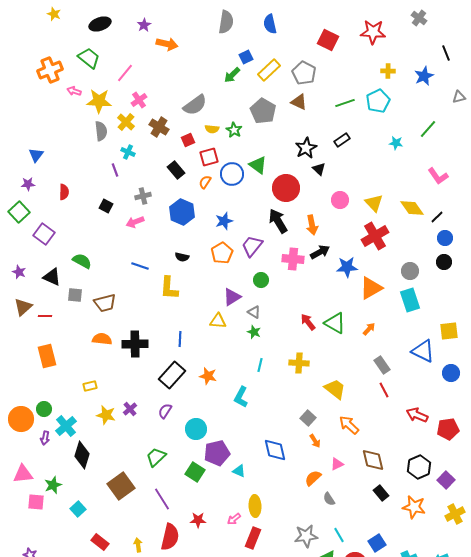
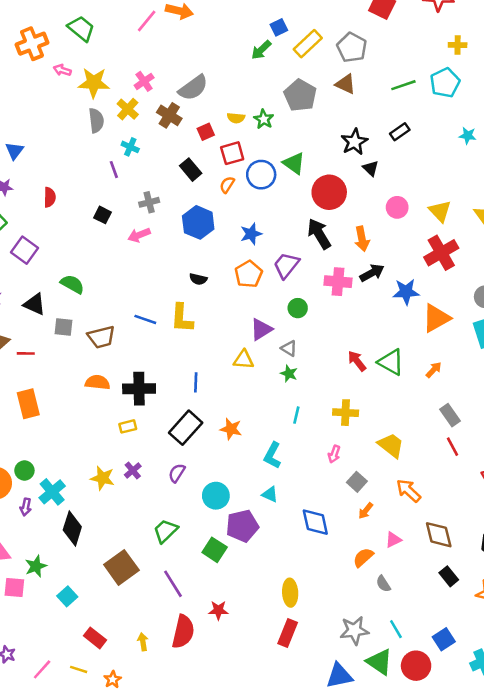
pink line: (125, 73) -> (147, 21), moved
gray semicircle: (195, 105) -> (193, 88), moved
blue line: (140, 266) -> (145, 319), moved
yellow rectangle: (90, 386) -> (128, 426), moved
orange arrow: (315, 441) -> (366, 511), turned 72
cyan triangle: (239, 471) -> (270, 494), moved
pink arrow: (234, 519) -> (334, 454), moved, turned -32

